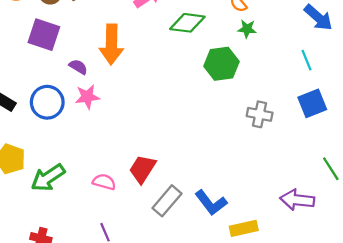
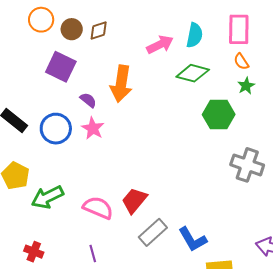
green star: (247, 29) -> (246, 86), turned 30
pink star: (87, 97) -> (93, 128), turned 30
gray cross: (260, 114) -> (247, 165), size x1.4
pink semicircle: (104, 182) -> (98, 208), size x1.4

